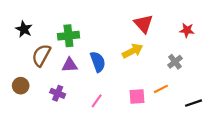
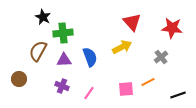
black star: (24, 29) -> (43, 17), moved
red star: (187, 30) -> (172, 28), size x1.5
purple cross: (58, 93) -> (62, 86), moved

